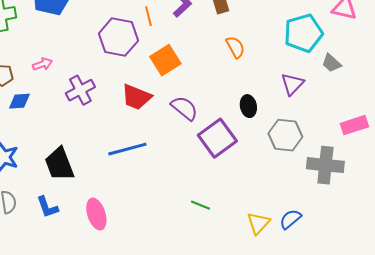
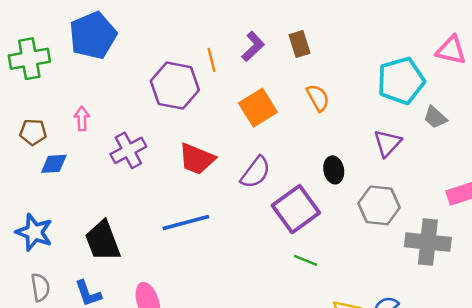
orange square: (165, 60) -> (258, 108), moved
pink arrow: (42, 64) -> (82, 119), turned -72
purple semicircle: (184, 108) -> (255, 172), turned 88
green line: (200, 205) -> (306, 260), moved

